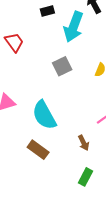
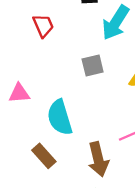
brown arrow: (84, 143) -> (98, 159), size x1.8

